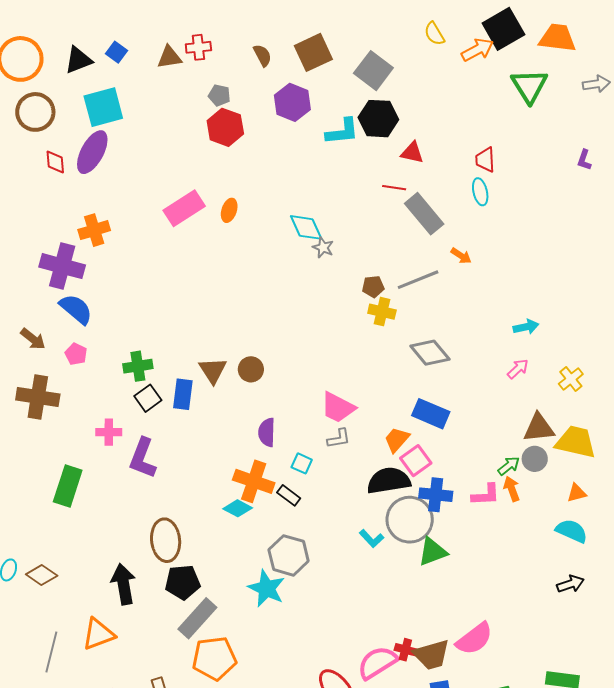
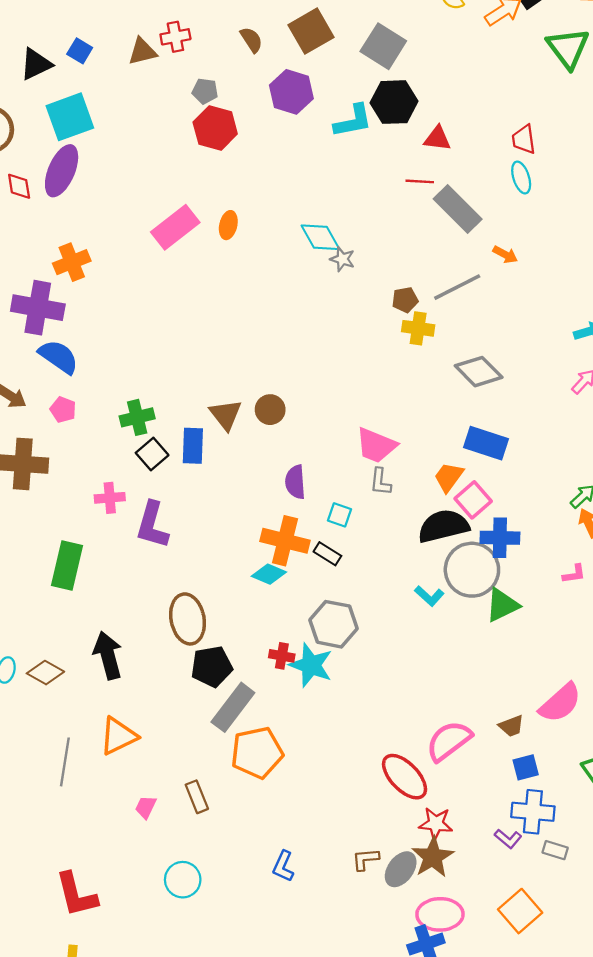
gray L-shape: (339, 439) -> (380, 482), turned 110
pink L-shape: (486, 495) -> (574, 574), moved, size x0.7
black arrow: (124, 584) -> (108, 655), moved
red cross: (405, 650) -> (282, 656), moved
brown trapezoid: (431, 655) -> (511, 726), size x0.6

